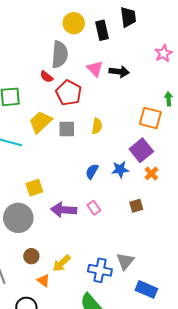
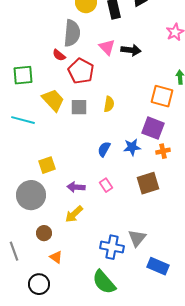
yellow trapezoid: (40, 122) -> (53, 100), turned 90
purple square: (141, 150) -> (153, 128), turned -30
orange cross: (151, 173) -> (163, 151), turned 32
brown square: (136, 206) -> (148, 183), size x1.6
purple arrow: (64, 210) -> (76, 187), size x0.7
yellow arrow: (62, 263) -> (74, 214), moved

